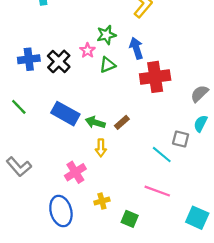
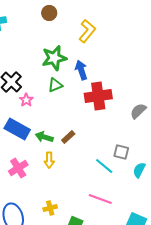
green star: (106, 35) -> (54, 58), size x1.4
pink star: (88, 50) -> (26, 100), moved
cyan semicircle: (201, 124) -> (139, 170), moved
pink cross: (75, 172) -> (18, 168), moved

